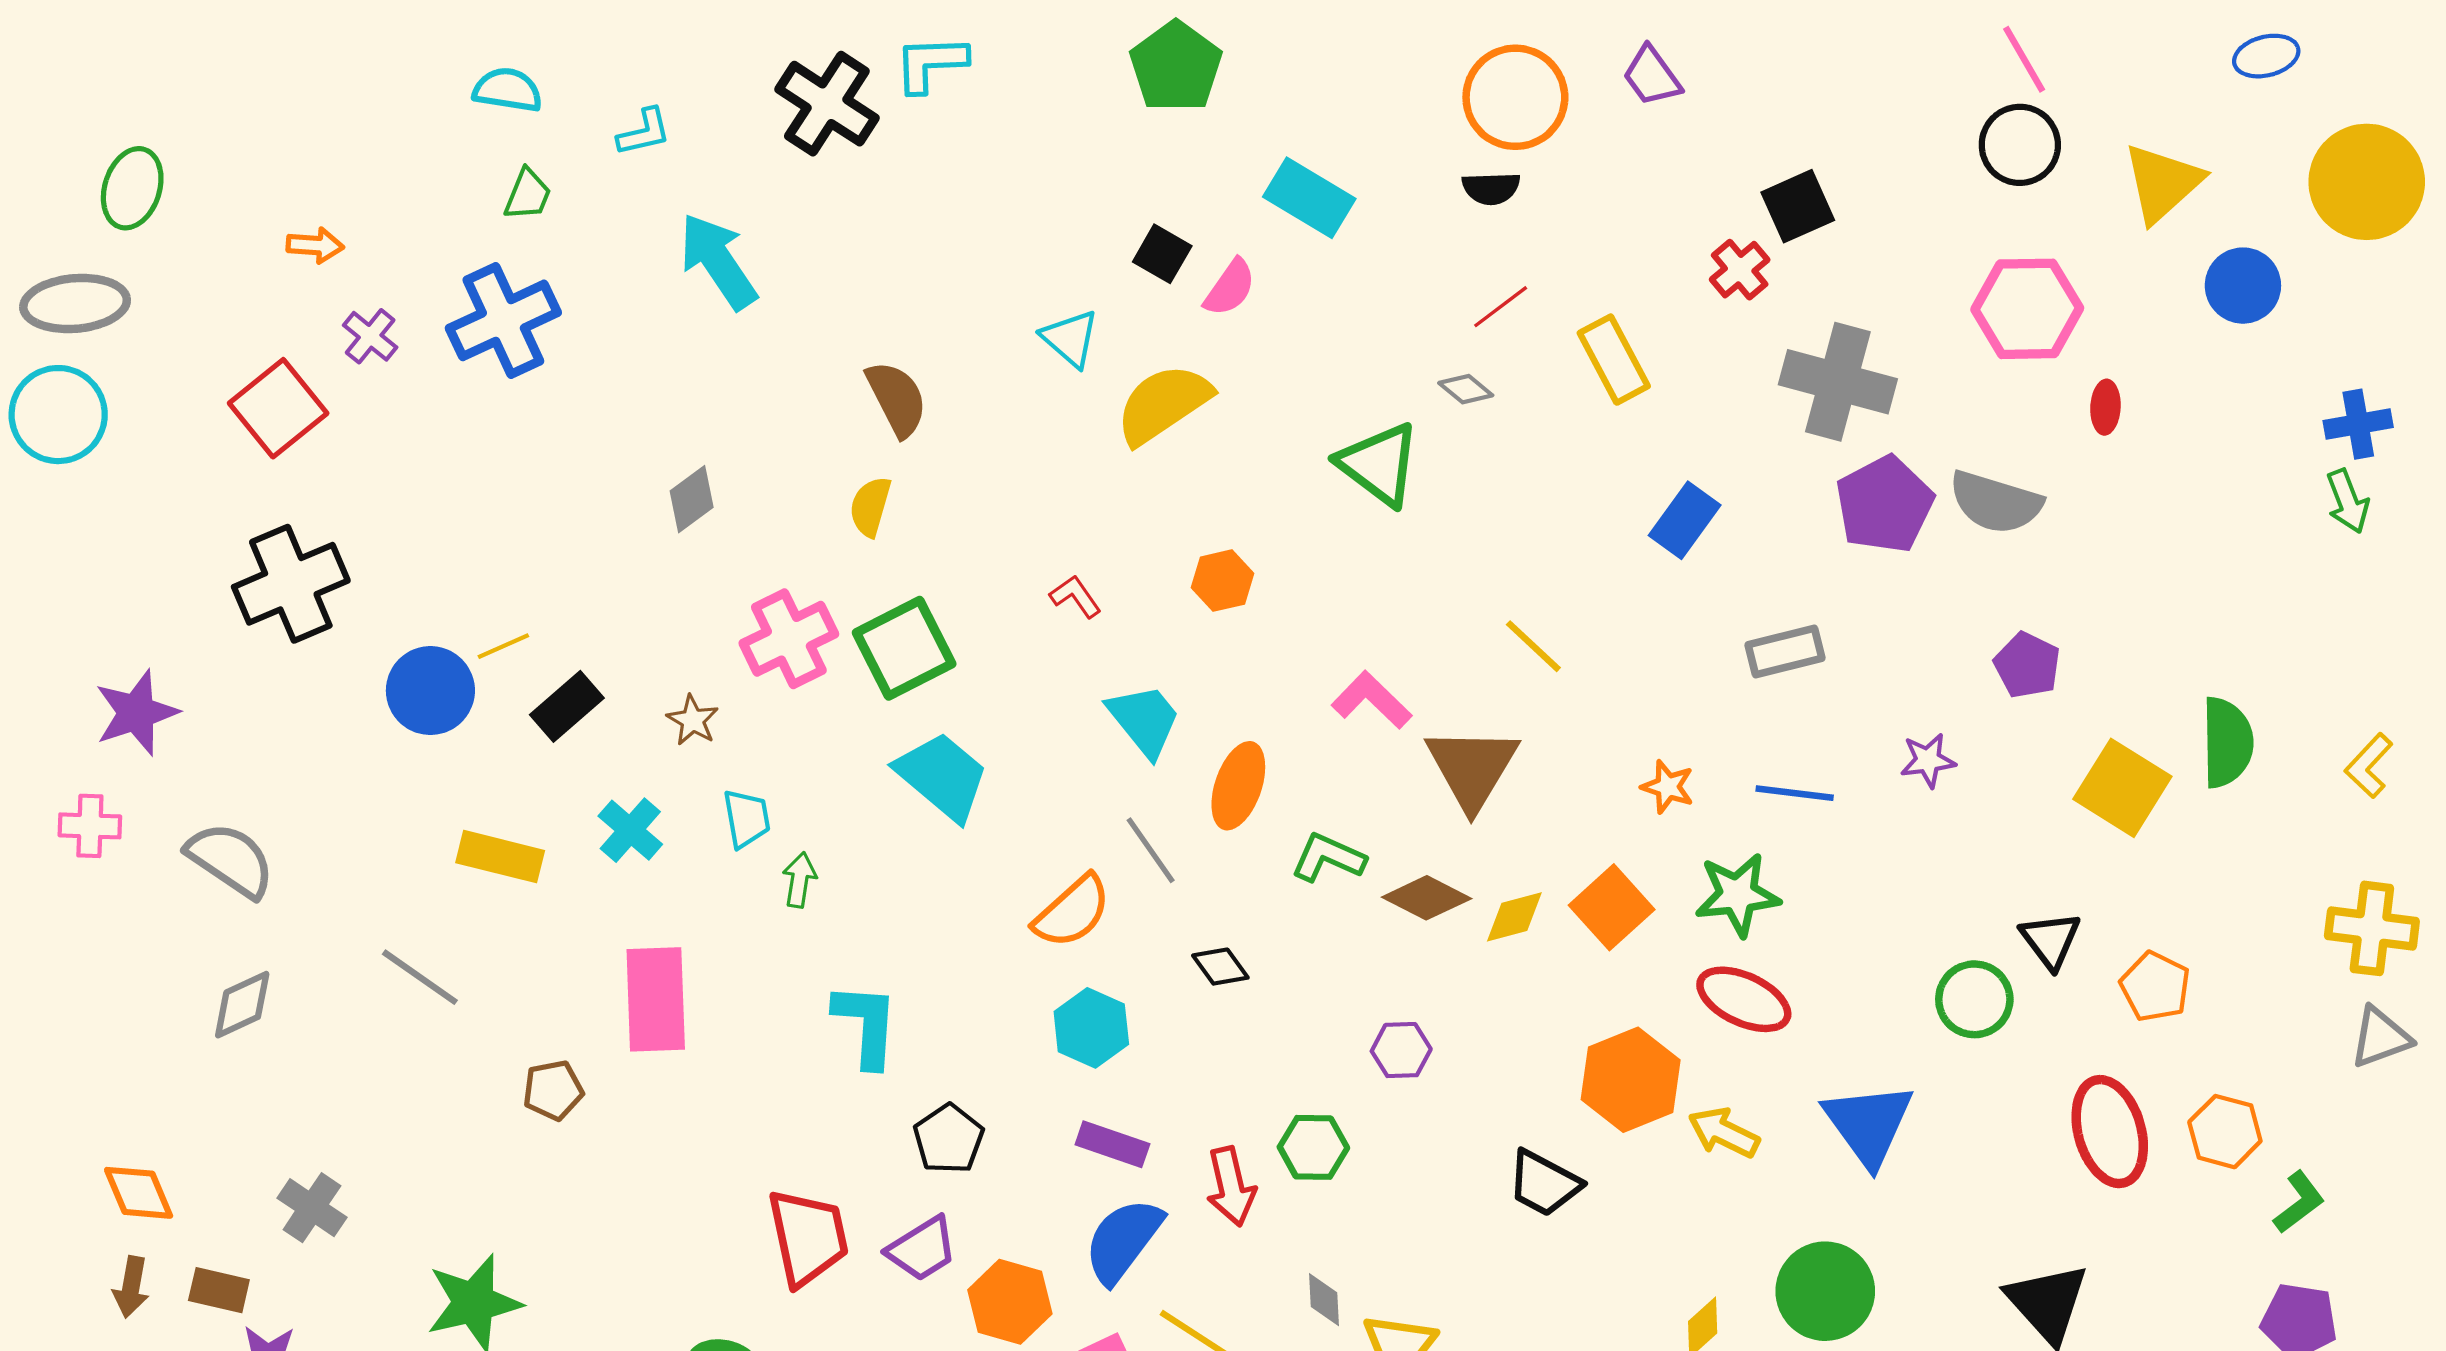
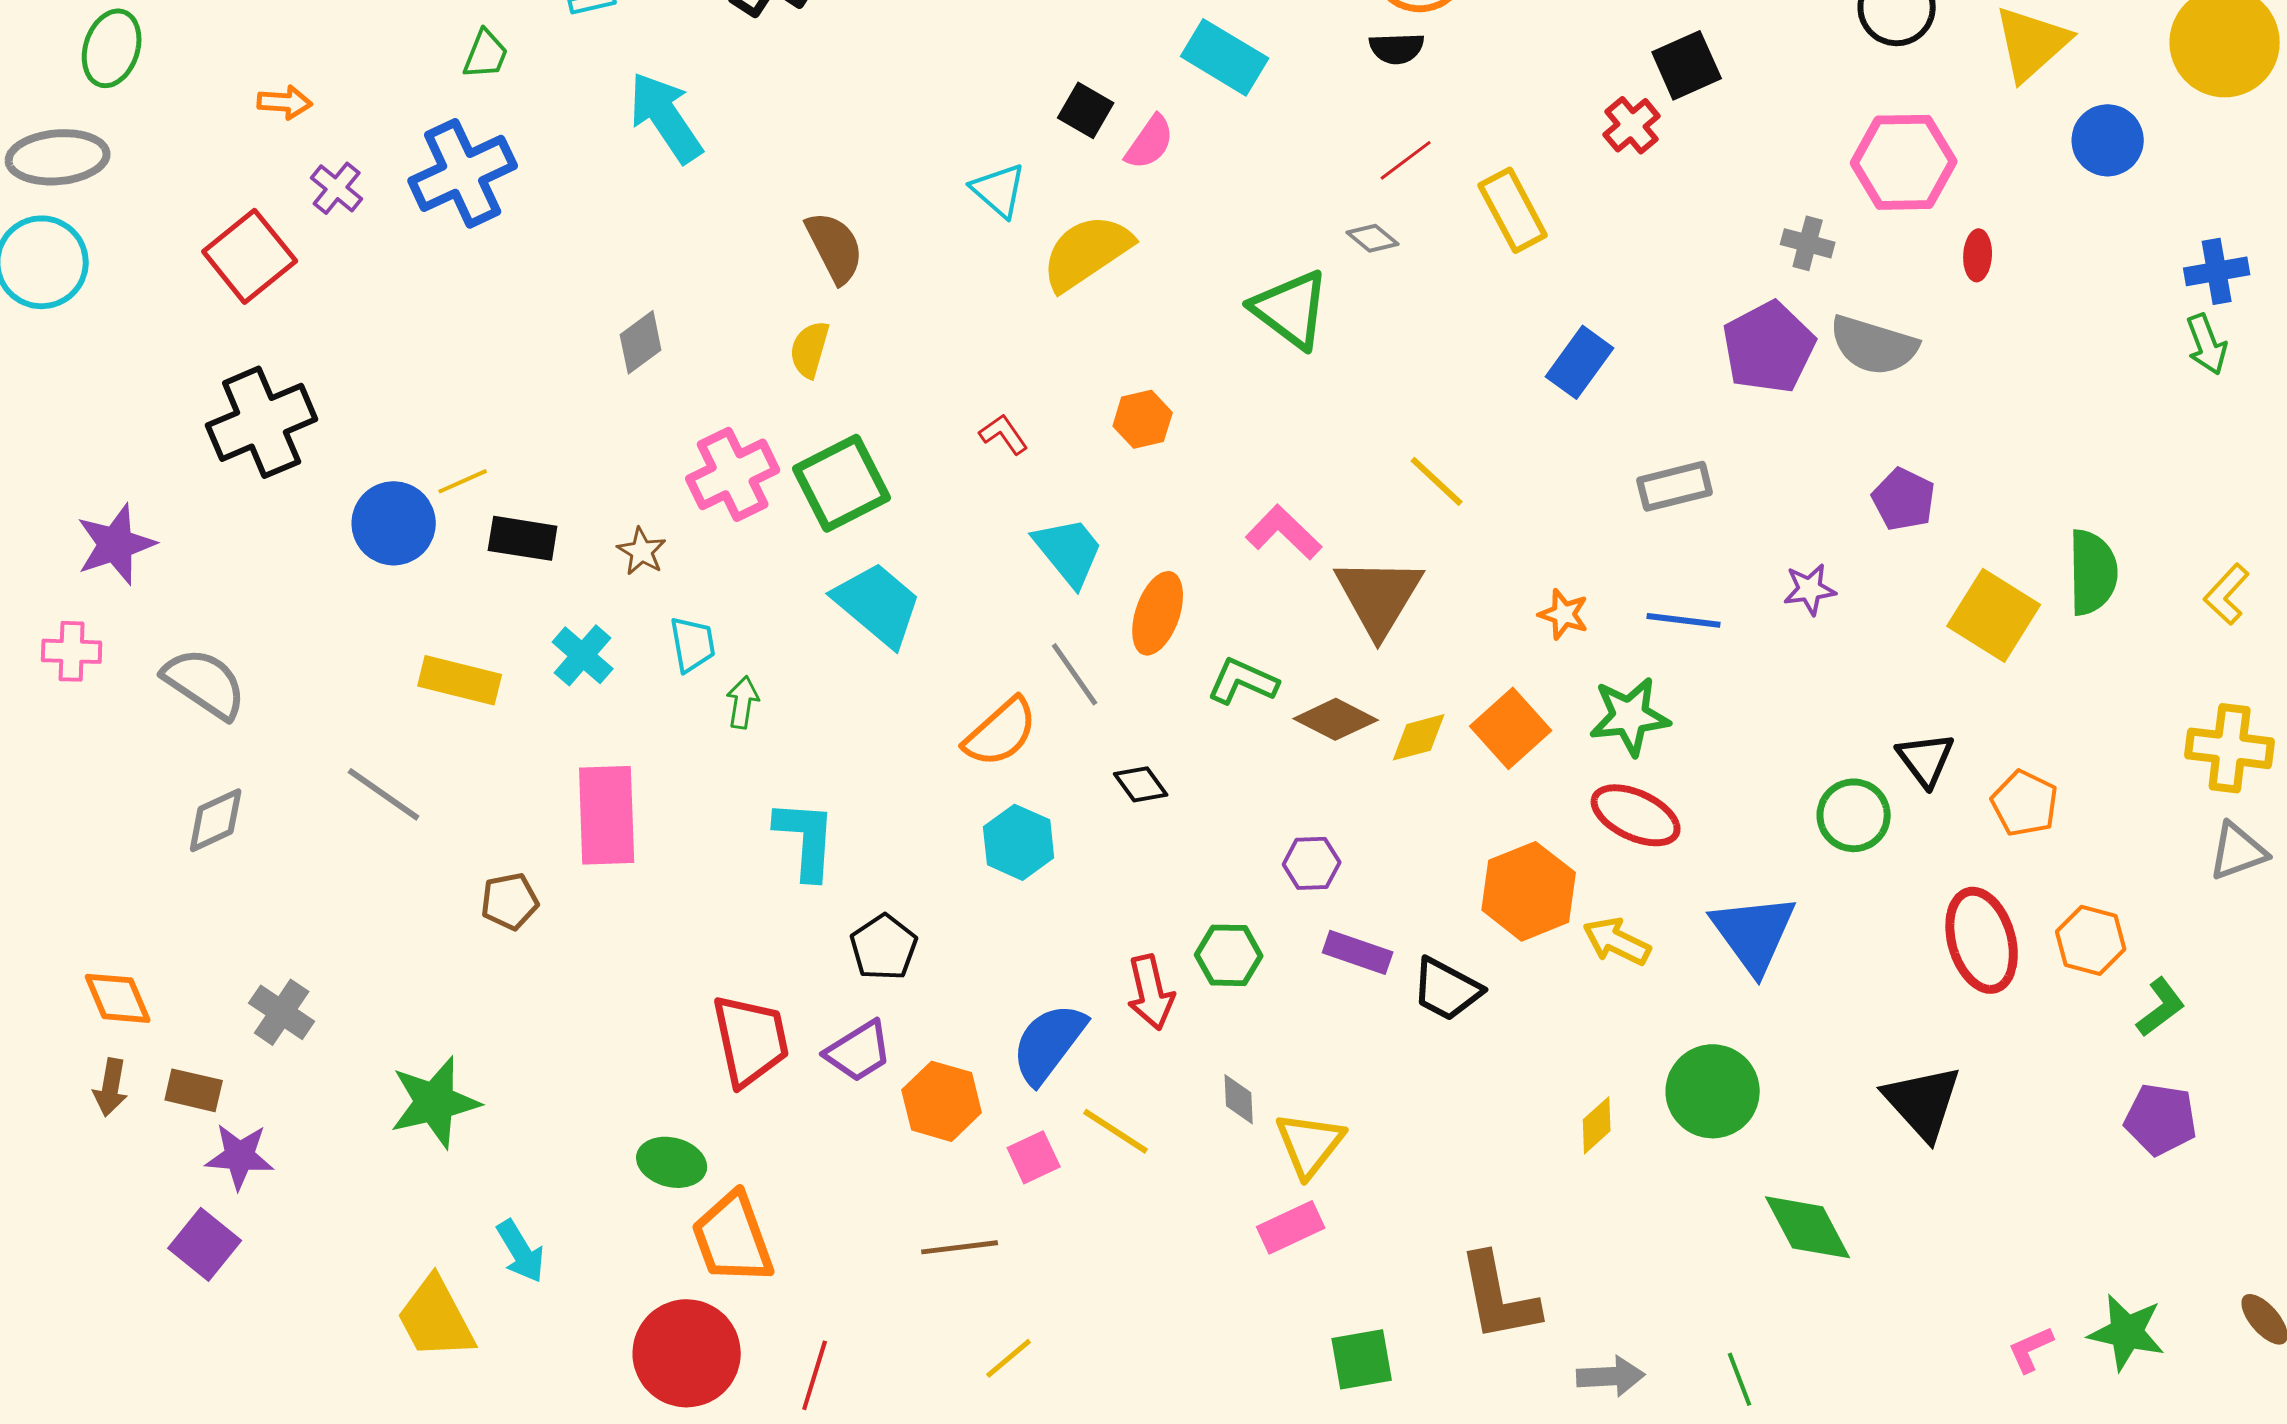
gray cross: (1838, 382) -> (1808, 243), moved, size x0.5
black rectangle: (567, 706) -> (523, 538), turned 50
purple rectangle: (1112, 1144) -> (1358, 952), moved

